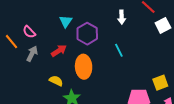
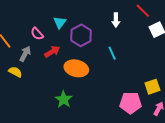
pink semicircle: (29, 32) -> (37, 34), moved
orange ellipse: (84, 67) -> (76, 68), turned -75
yellow semicircle: (56, 81) -> (15, 72), moved

